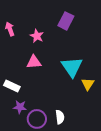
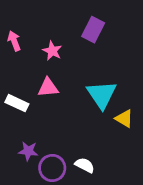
yellow triangle: (88, 84) -> (124, 119), turned -32
white rectangle: (12, 86) -> (17, 103), moved
white semicircle: (60, 117) -> (85, 165), turned -56

